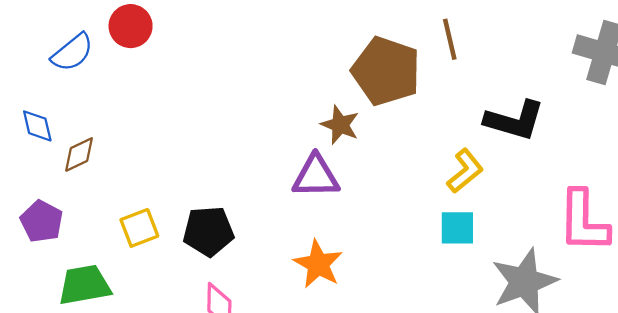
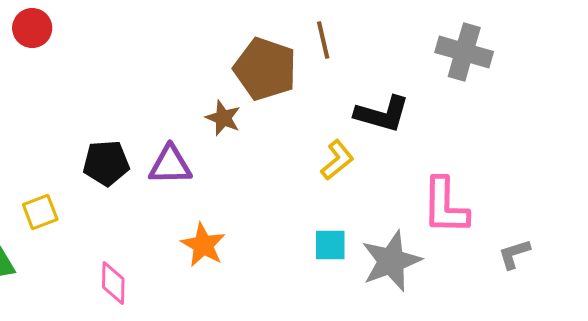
purple triangle: (316, 176) -> (170, 165), moved
cyan square: (457, 228) -> (330, 245), moved
black pentagon: (208, 231) -> (106, 163), moved

